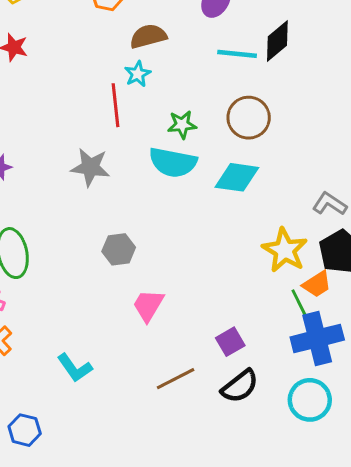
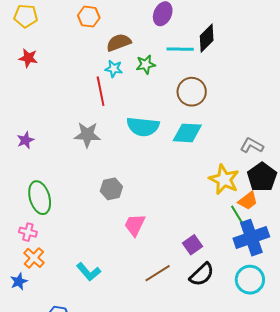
cyan star: (138, 74) -> (114, 69), turned -30
green star: (182, 125) -> (146, 64), moved

